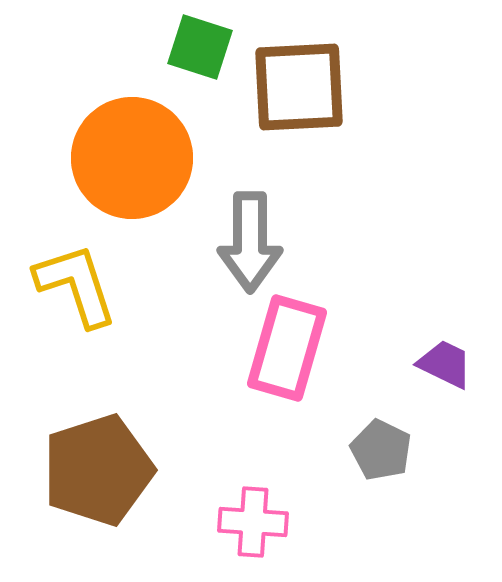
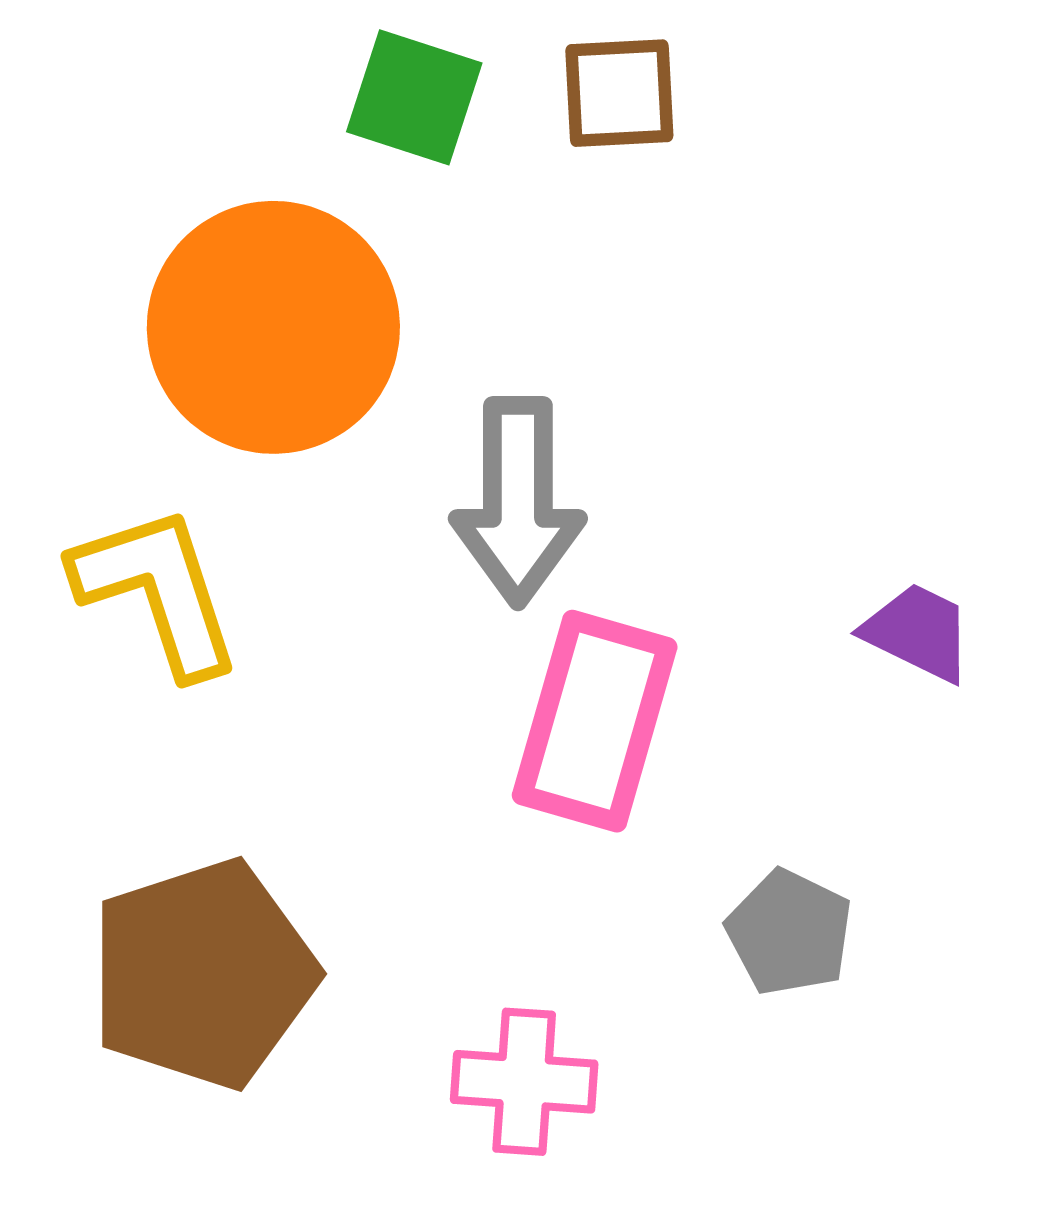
brown square: (299, 87) -> (619, 93), moved, size x0.6
purple trapezoid: (445, 364) -> (918, 632), moved

